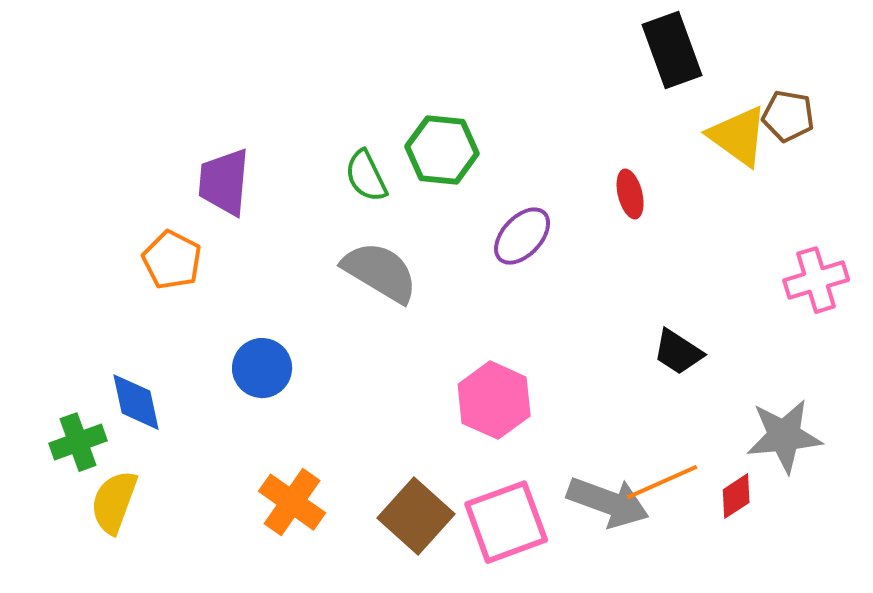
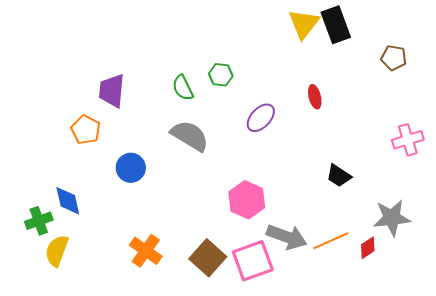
yellow triangle: (738, 136) -> (304, 24), moved, turned 32
green hexagon: (442, 150) -> (221, 75), size x0.7
blue circle: (262, 368) -> (131, 168), moved
gray arrow: (608, 502) -> (287, 237), moved

